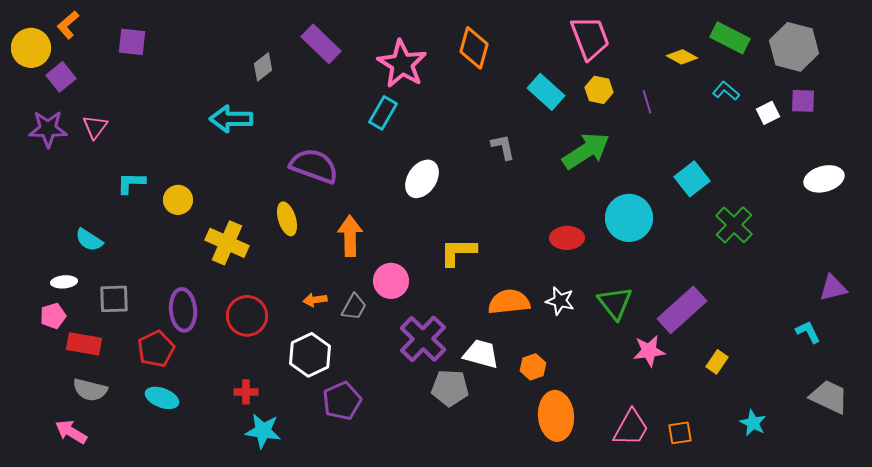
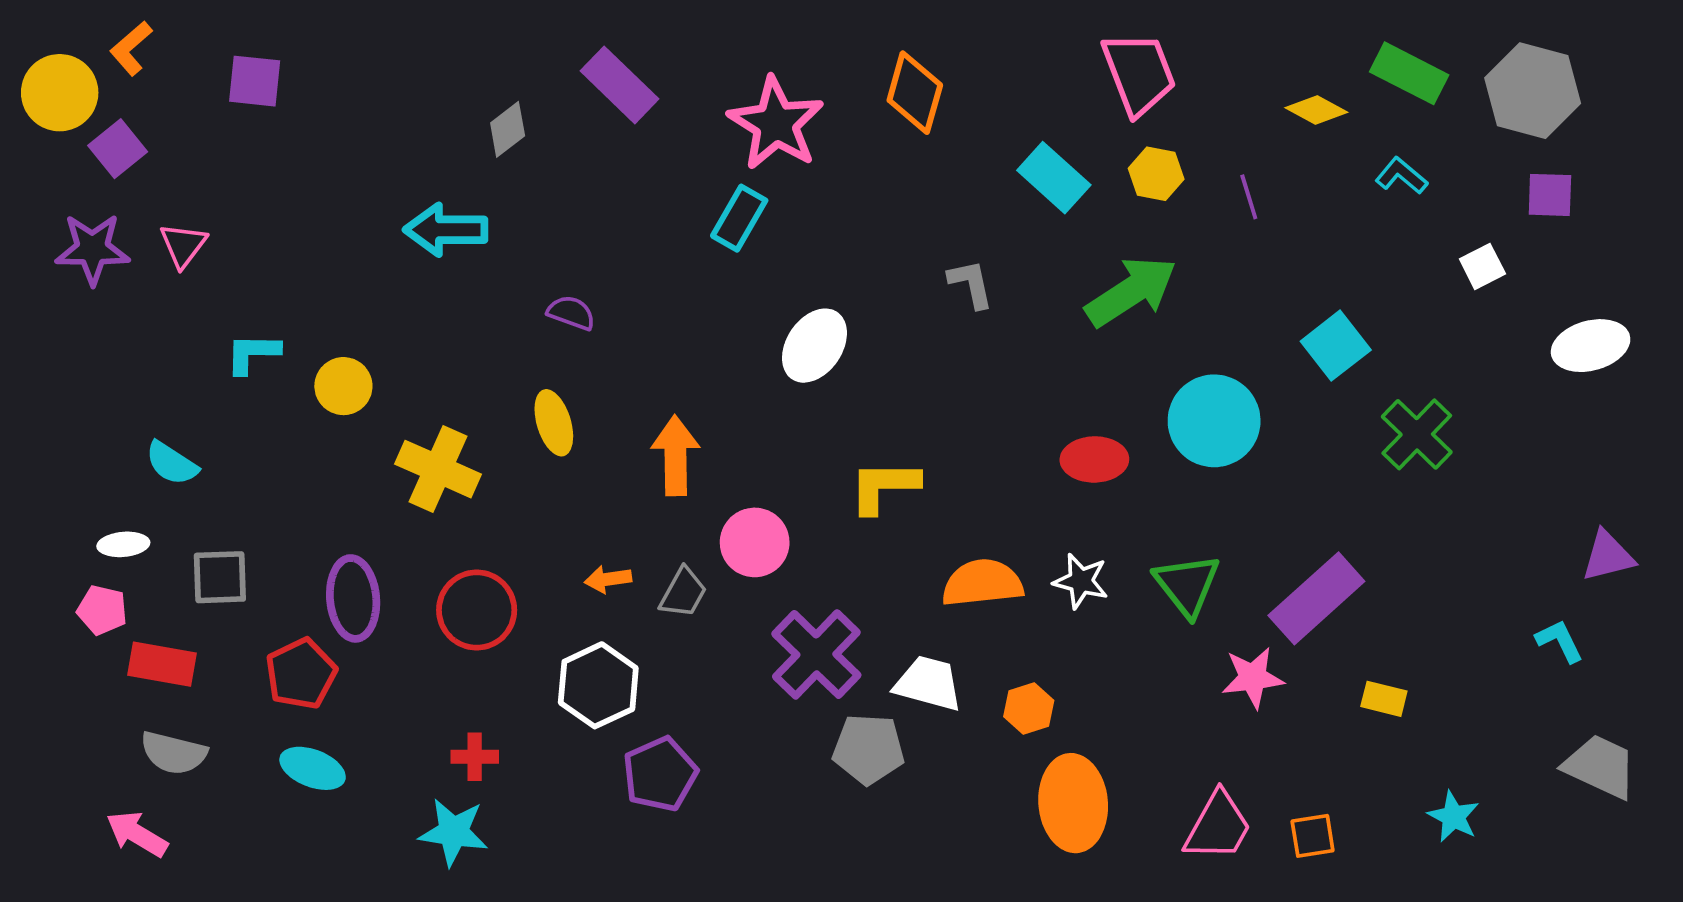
white square: (768, 113) -> (1482, 266), moved
purple semicircle: (314, 166) -> (571, 313), moved, size x0.5
pink pentagon: (53, 316) -> (102, 610), turned 30
yellow rectangle: (717, 362) -> (1384, 699), turned 70
cyan star: (263, 431) -> (453, 832), moved

